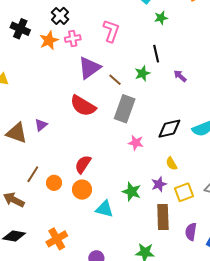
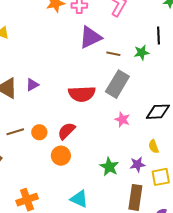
brown line: (115, 80) -> (113, 54), turned -40
red semicircle: (83, 106) -> (82, 94), moved, turned -44
brown line: (33, 174) -> (15, 132), turned 30
orange circle: (54, 183) -> (39, 132), moved
cyan triangle: (105, 209) -> (79, 199), moved

